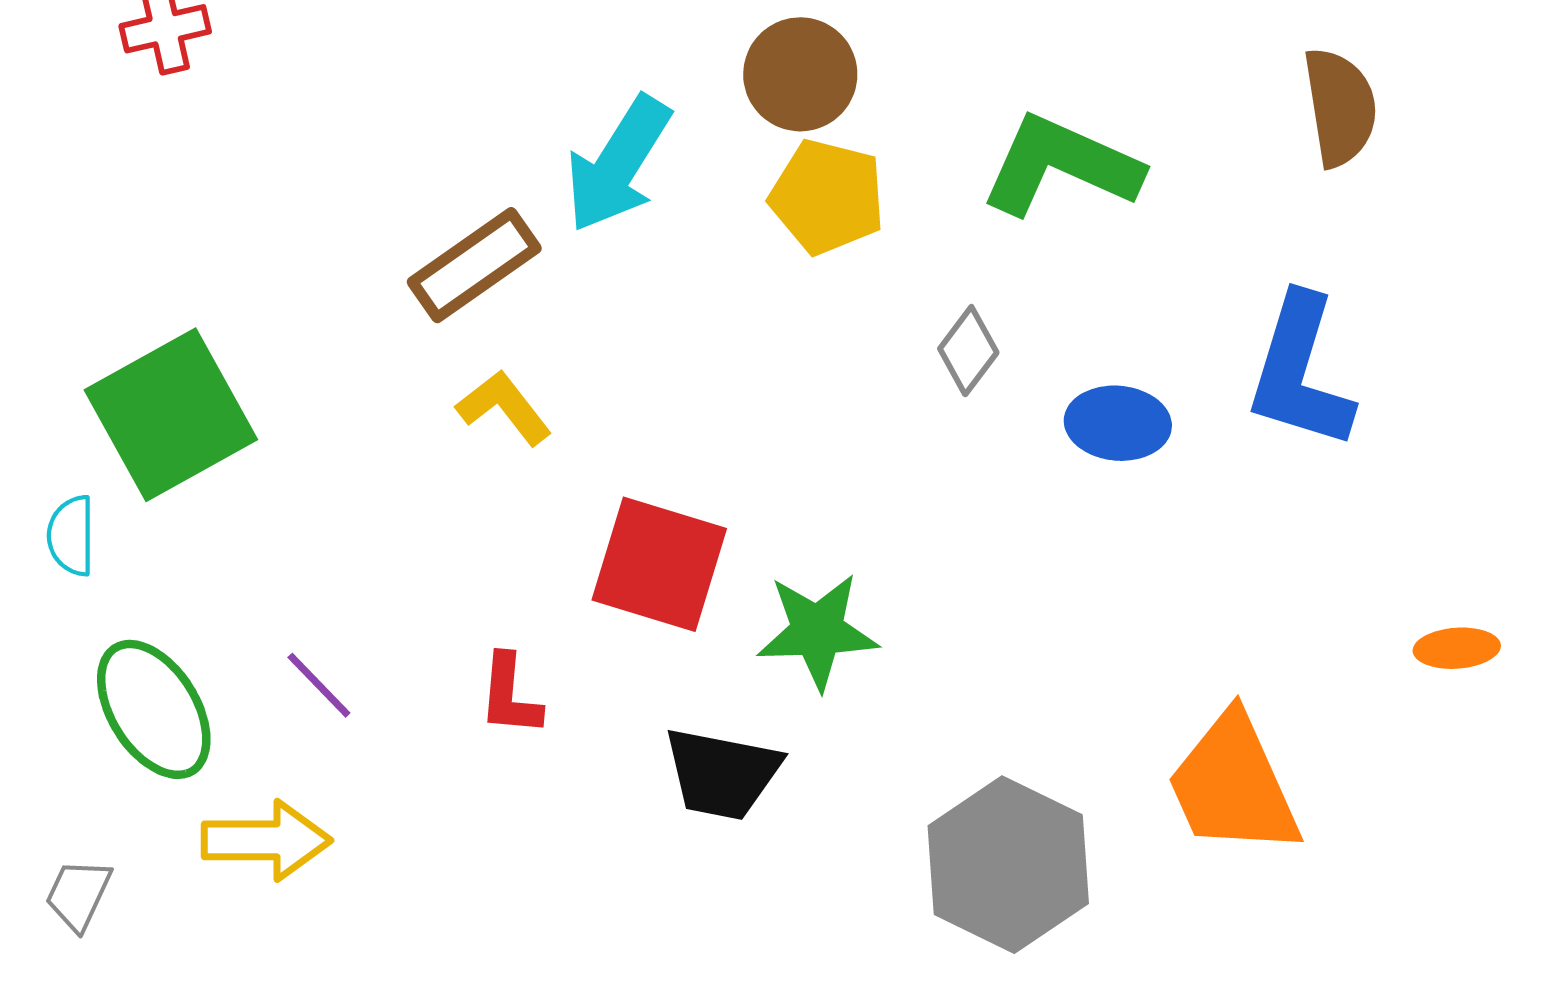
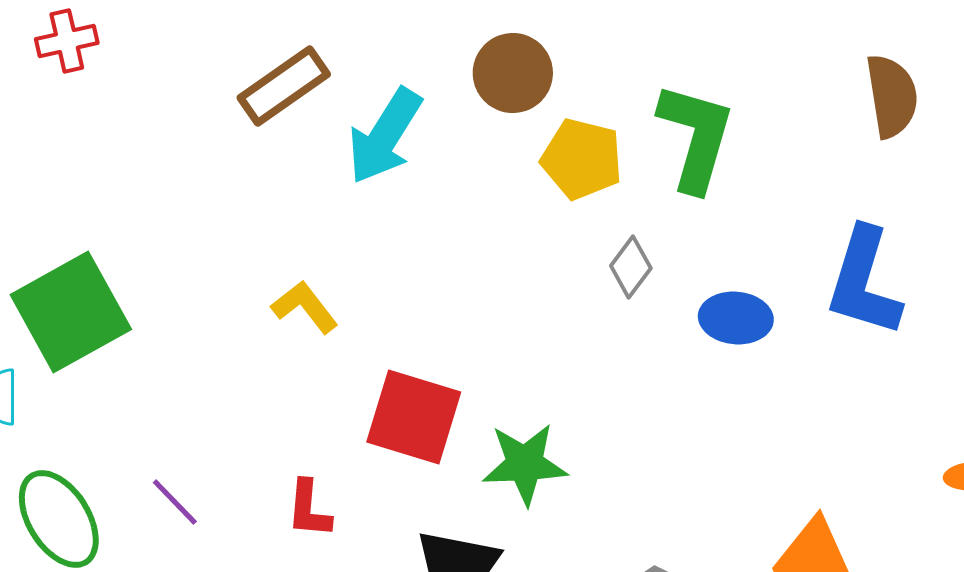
green L-shape: (1061, 165) -> (696, 137), turned 82
yellow pentagon: (827, 197) -> (582, 159), moved
brown rectangle: (474, 265) -> (284, 86), moved

